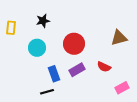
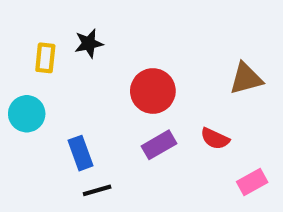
yellow rectangle: (11, 28) -> (45, 58), moved
cyan circle: (37, 48) -> (27, 114), moved
blue rectangle: (54, 74) -> (80, 153), moved

